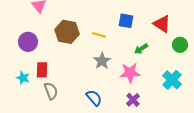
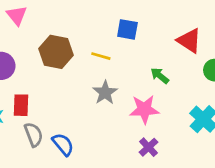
blue square: (126, 21) -> (127, 29), moved
green arrow: (141, 49) -> (160, 76), turned 72
blue semicircle: (94, 98) -> (63, 144), moved

